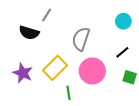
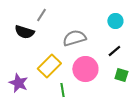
gray semicircle: (81, 39) -> (74, 38), turned 55
purple star: (23, 73) -> (18, 83), moved

